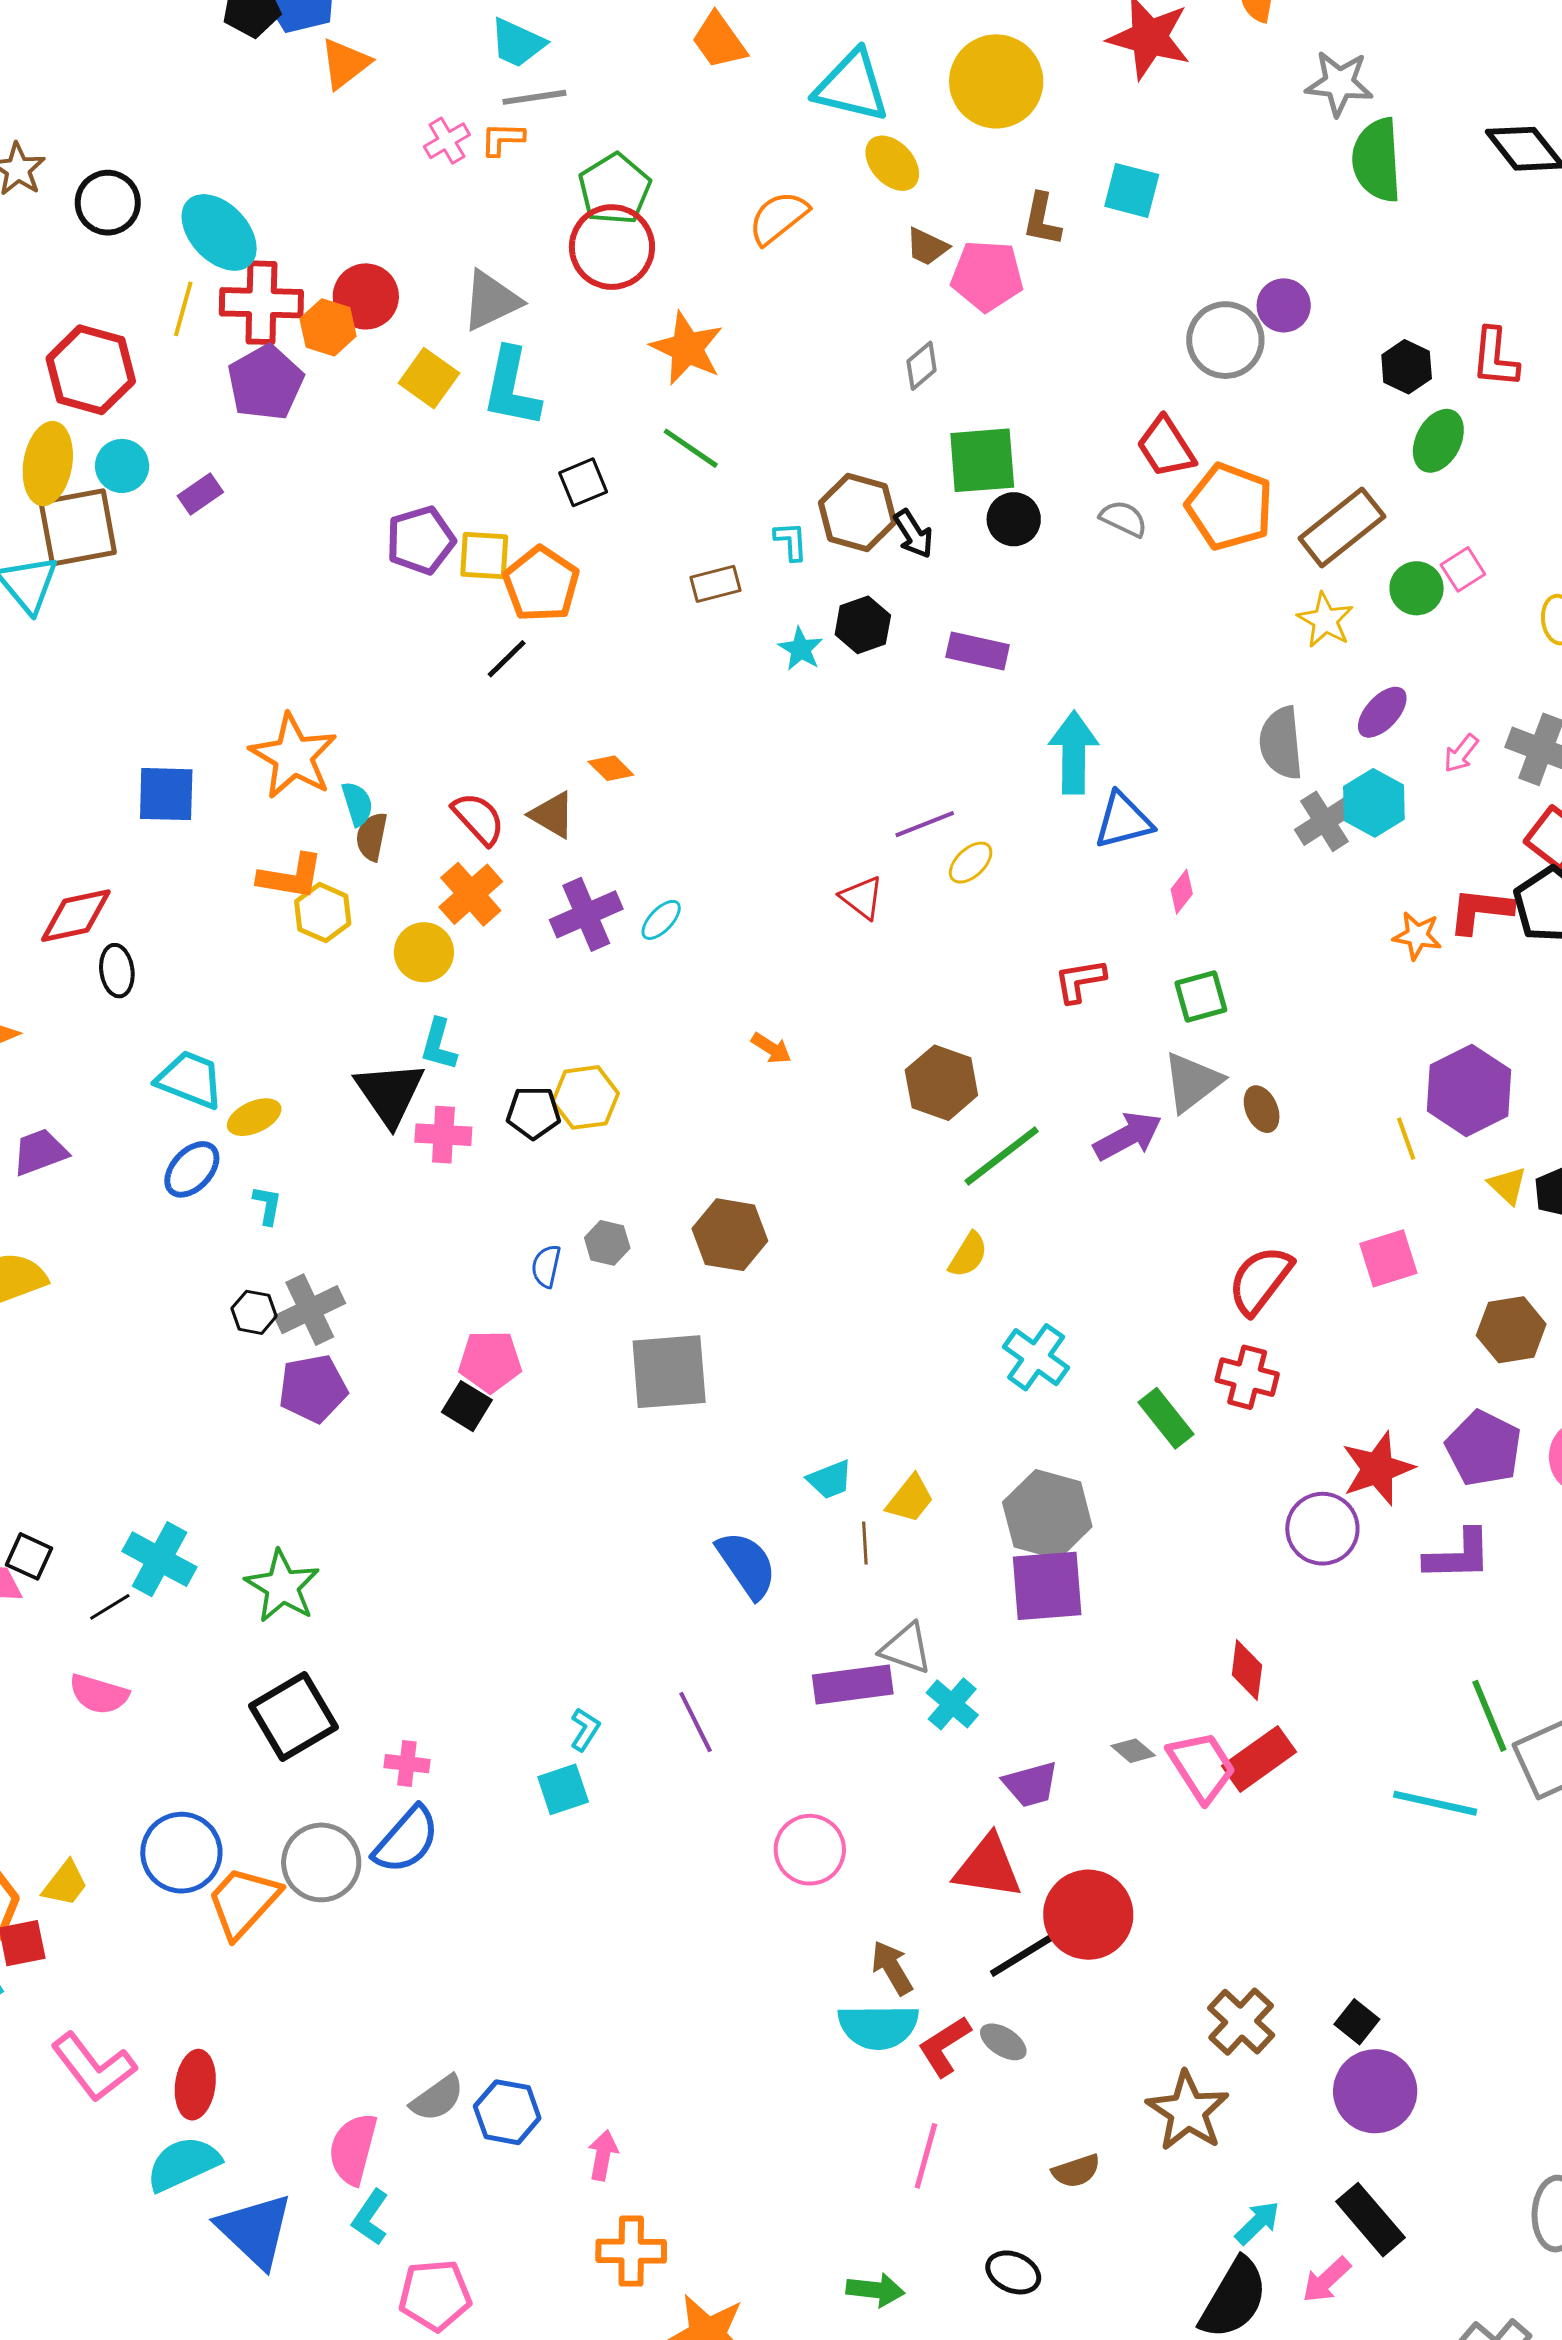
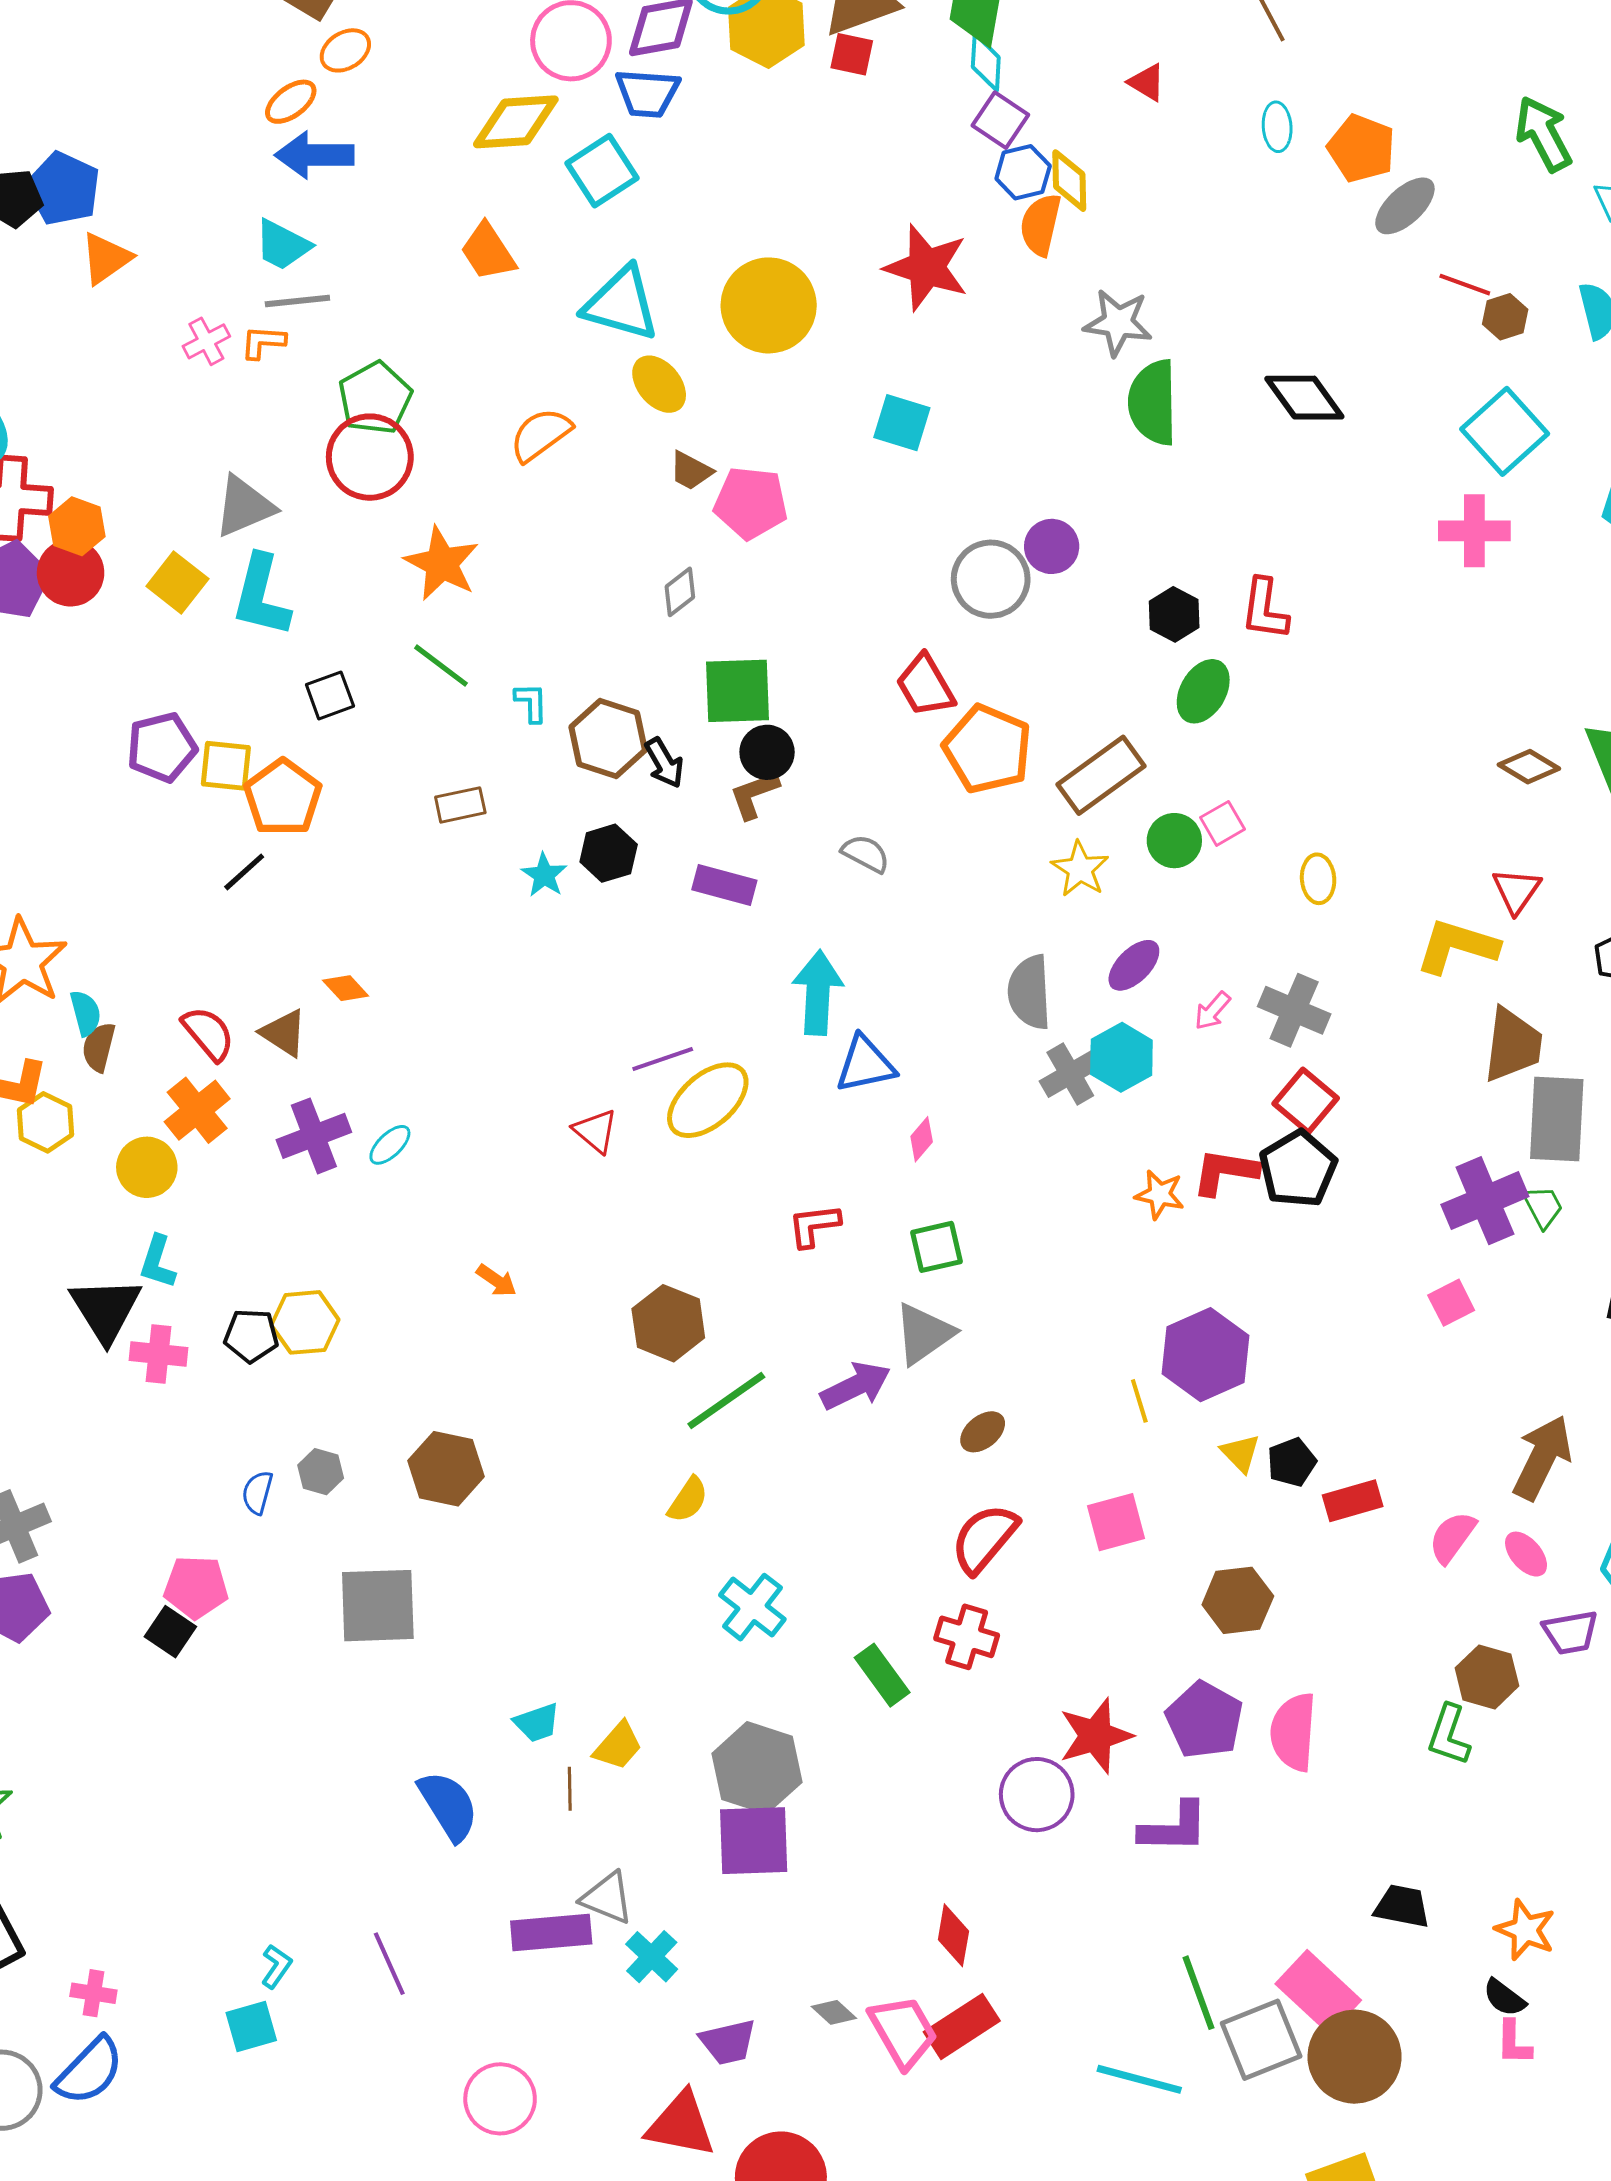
brown L-shape: (1042, 219) -> (754, 795), moved, turned 56
red circle: (366, 296) -> (71, 573), moved
gray semicircle: (1124, 519) -> (866, 854), moved
cyan L-shape: (791, 541) -> (531, 703), moved
yellow ellipse: (971, 863) -> (708, 1100), size x1.8
brown ellipse: (1262, 1109) -> (983, 1432), moved, turned 72

